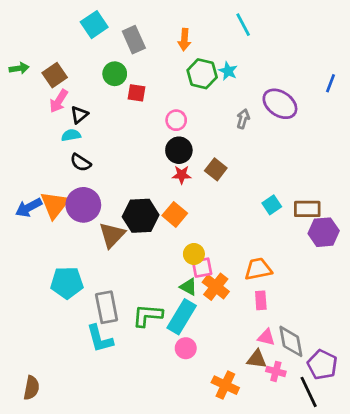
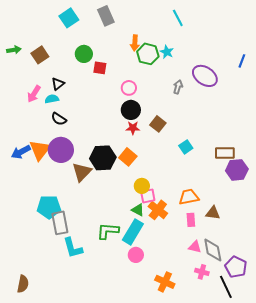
gray rectangle: (134, 40) -> (106, 16), moved
orange arrow: (184, 40) -> (135, 43), moved
pink arrow: (59, 101) -> (34, 94), moved
cyan square: (272, 205) -> (186, 147), moved
gray rectangle: (107, 307) -> (60, 223), moved
brown triangle: (257, 359) -> (213, 213), moved

